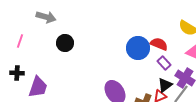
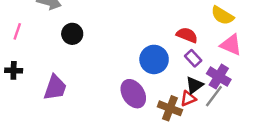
blue circle: (138, 48) -> (154, 59), moved
purple trapezoid: (38, 87) -> (55, 88), moved

